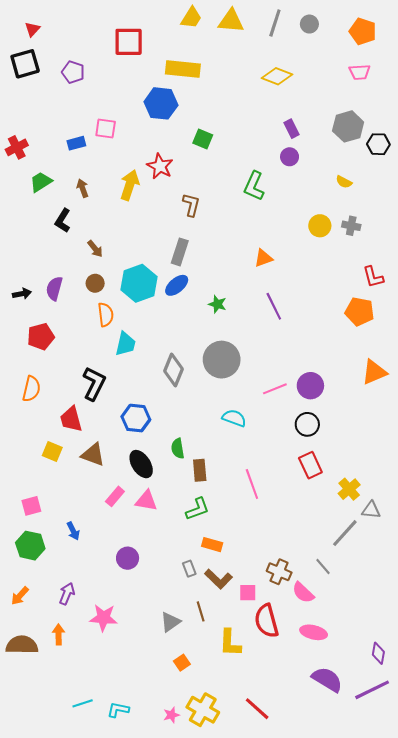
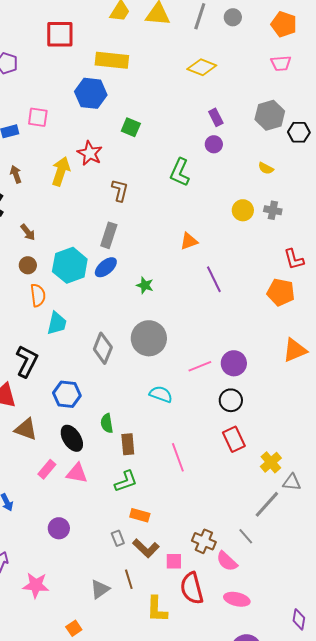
purple line: (274, 306) -> (214, 279), moved
orange square: (182, 663) -> (74, 628), moved

